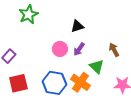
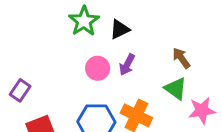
green star: (29, 14) -> (84, 21), moved
green triangle: (97, 67) -> (176, 89), moved

